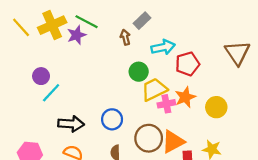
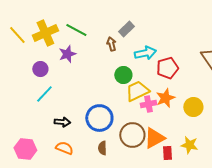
purple star: (77, 35) -> (67, 54), moved
purple circle: (41, 76) -> (40, 69), moved
blue circle: (112, 119) -> (99, 118), size x1.4
black arrow: (71, 124) -> (62, 122), size x0.7

